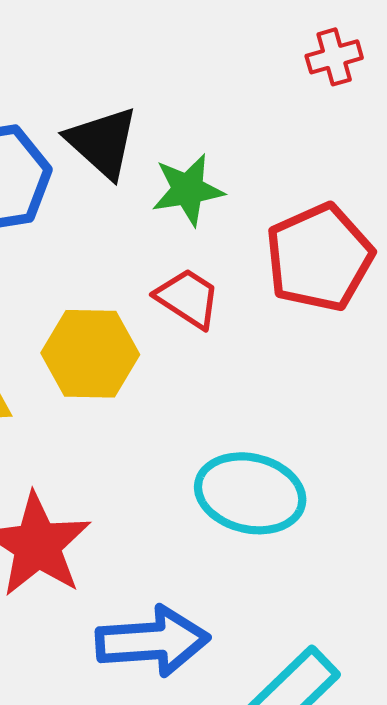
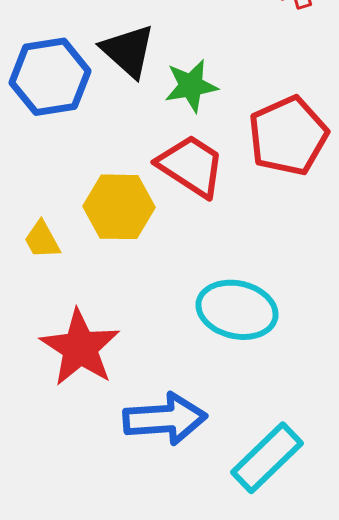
red trapezoid: (188, 298) -> (191, 166), size x1.4

